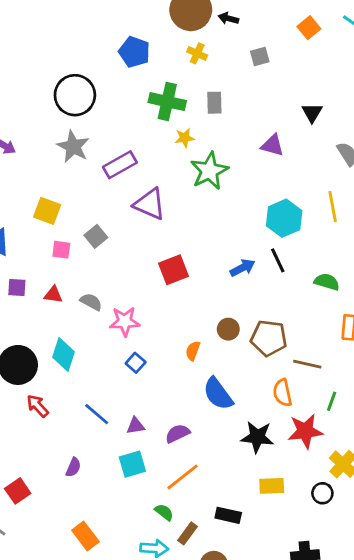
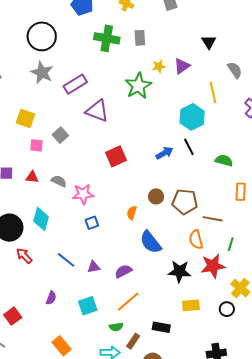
yellow star: (185, 138) -> (159, 66), moved
purple triangle: (272, 145) -> (182, 66), turned -48
yellow line: (333, 207) -> (213, 92), moved
blue square: (136, 363) -> (92, 223), turned 32
cyan square: (132, 464) -> (88, 306), moved
green semicircle: (164, 512) -> (116, 327), turned 136

